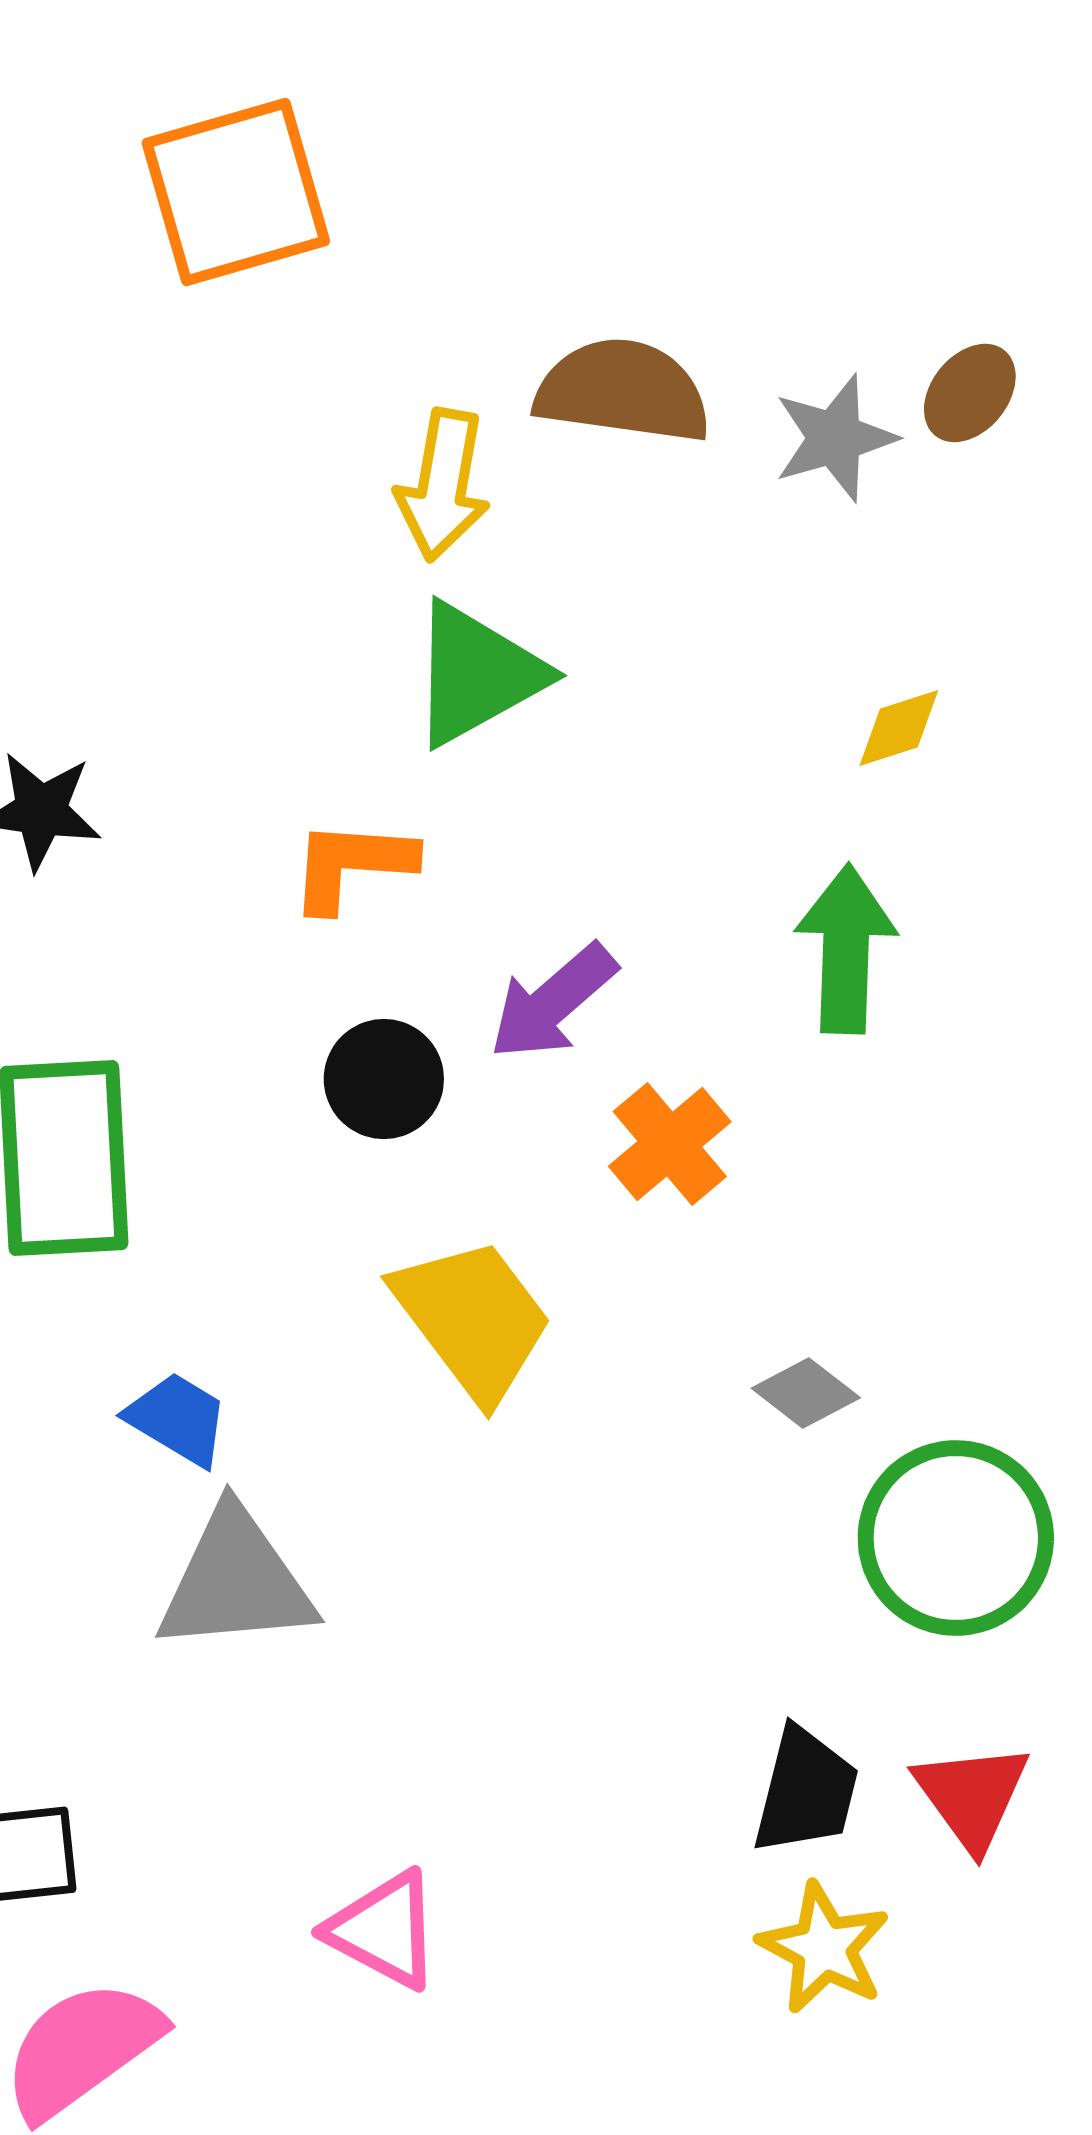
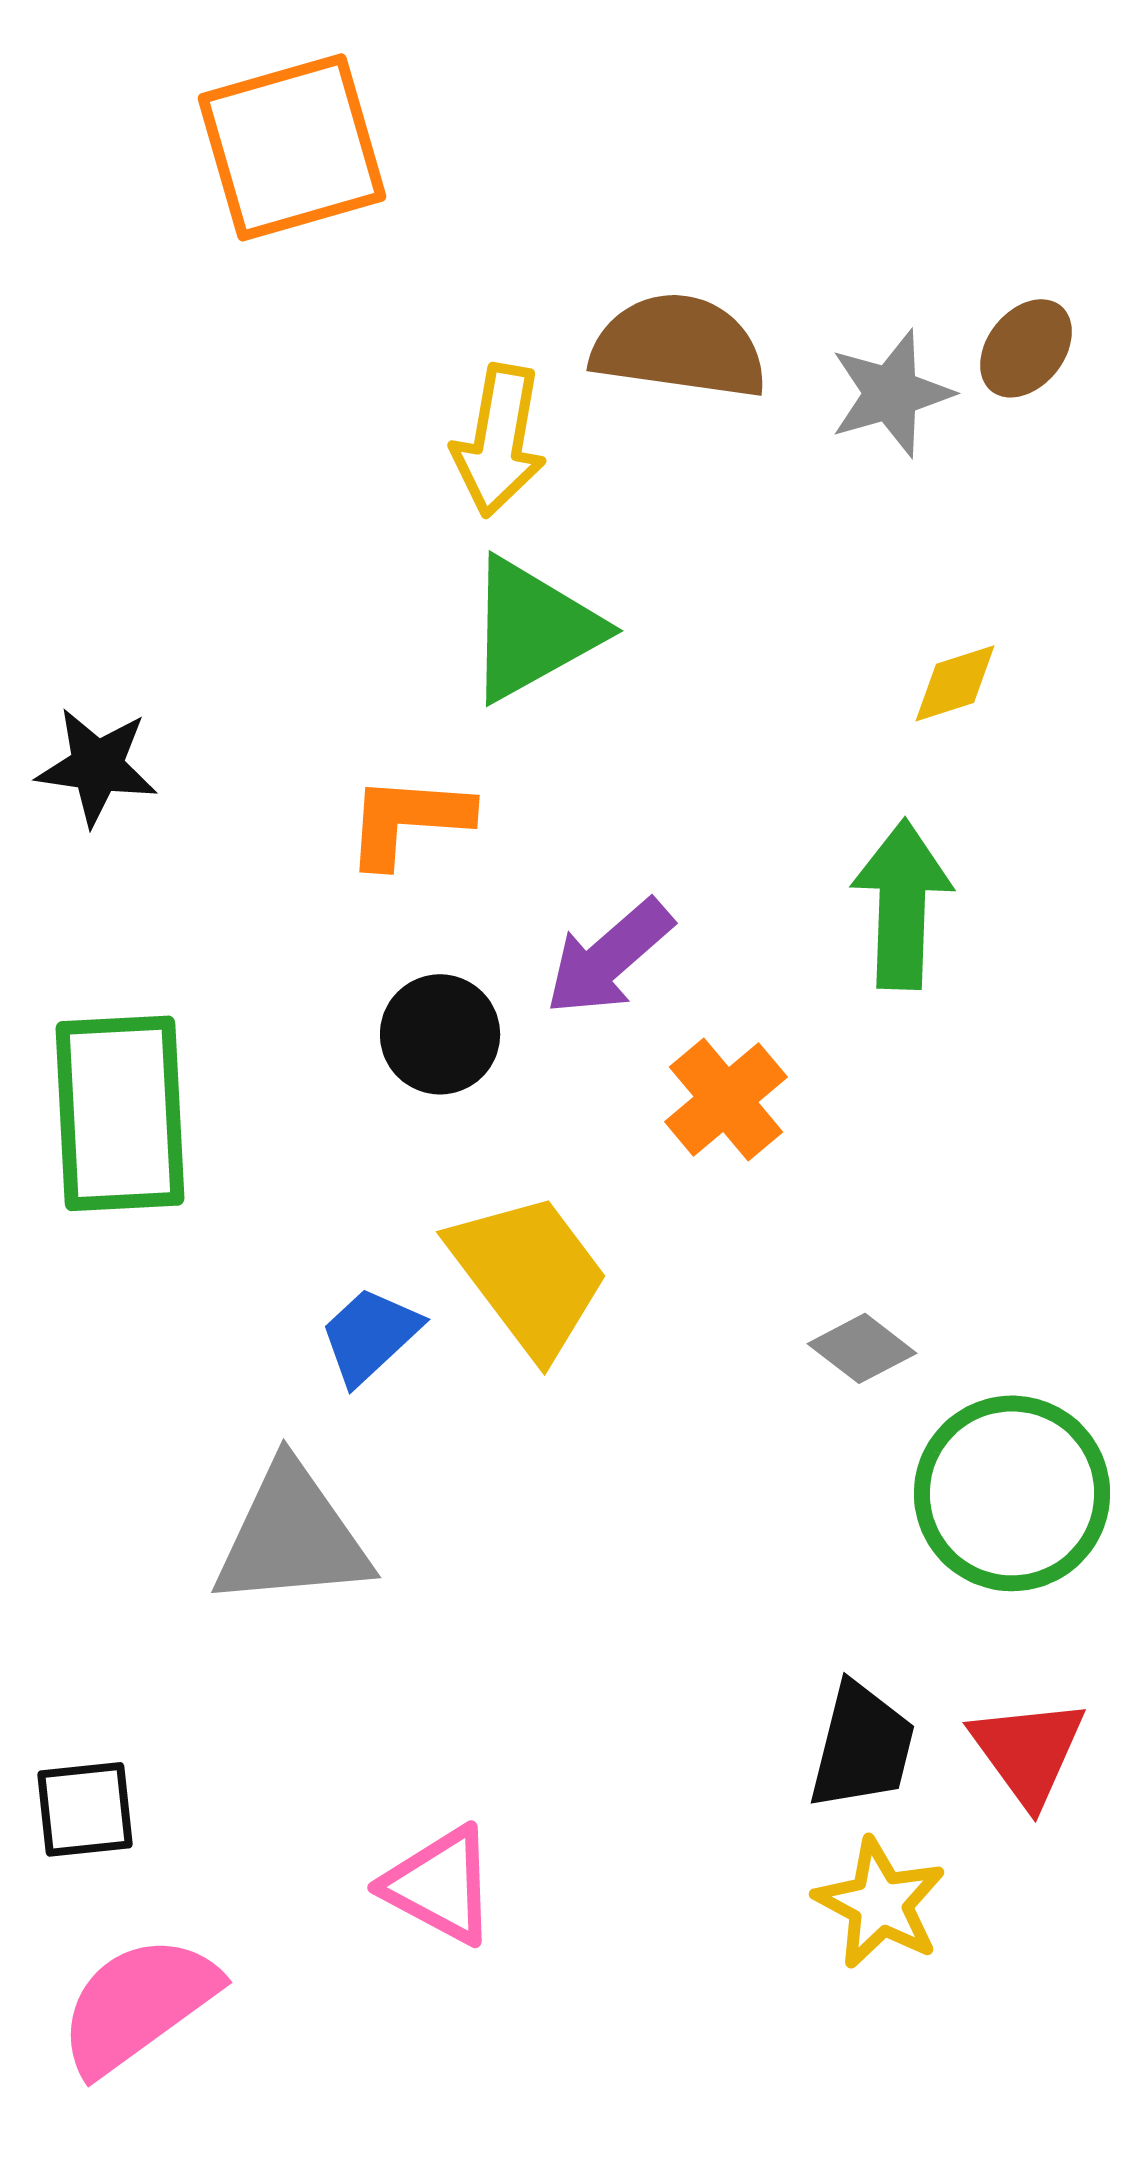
blue trapezoid: (178, 1419) -> (370, 1335), moved, turned -74

